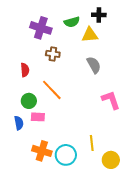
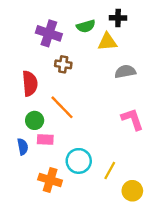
gray semicircle: (94, 65) -> (125, 72), moved, turned -72
red semicircle: (25, 70) -> (30, 83), size x1.5
yellow line: (92, 143) -> (110, 170), turned 35
cyan circle: (66, 155) -> (79, 161), moved

